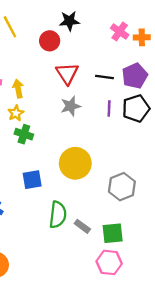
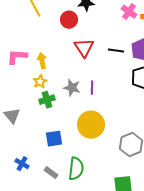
gray star: (71, 106) -> (72, 88), moved, turned 30
purple line: (109, 108) -> (92, 88), moved
green cross: (24, 134) -> (47, 100), turned -35
gray rectangle: (82, 226) -> (51, 173), moved

